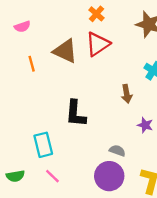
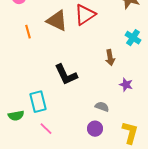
black L-shape: (76, 114) -> (66, 75), turned -30
green semicircle: (15, 176) -> (16, 116), moved
purple circle: (109, 176) -> (95, 129), size x0.6

